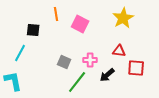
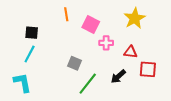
black square: (33, 30) -> (32, 33), moved
pink cross: (90, 60) -> (106, 43), moved

